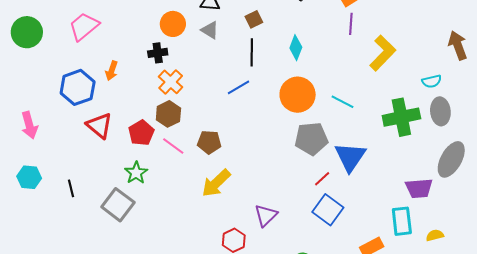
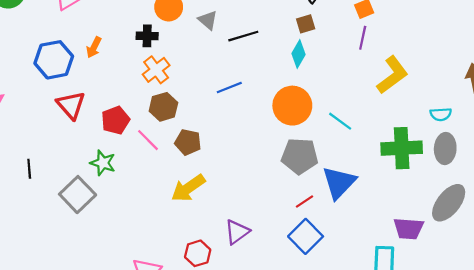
brown square: (254, 19) -> (306, 24), moved
black line: (252, 52) -> (243, 36), moved, turned 64
brown hexagon: (168, 114) -> (163, 107), moved
green star: (136, 173) -> (103, 163), turned -30

